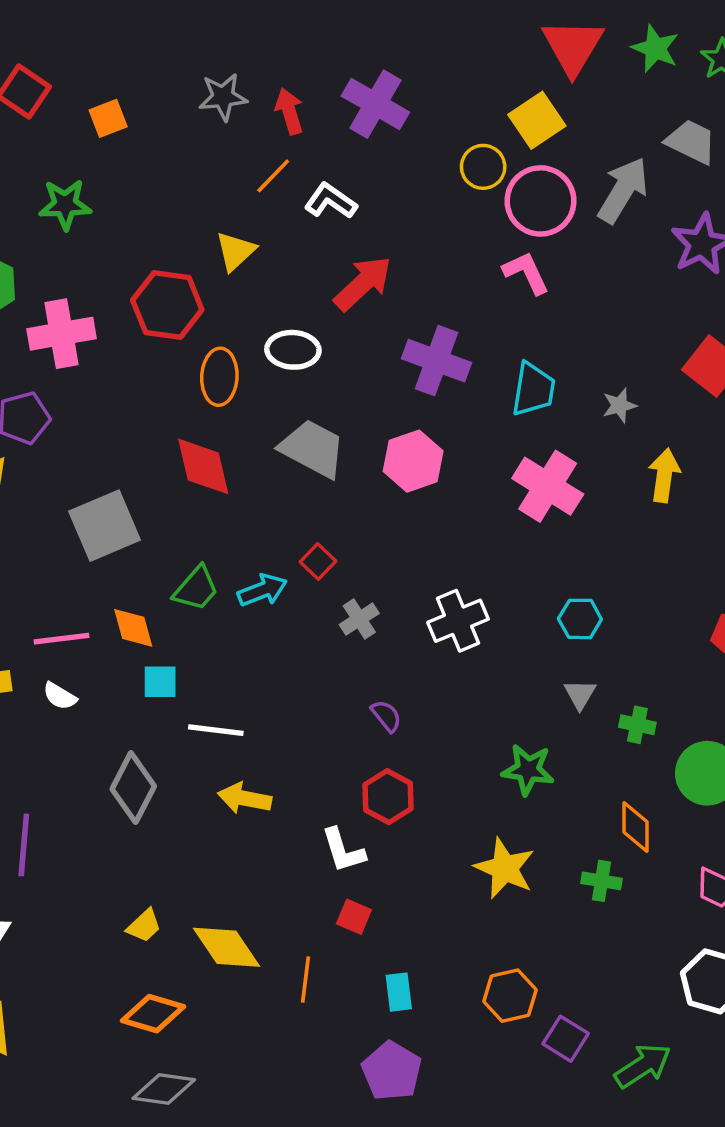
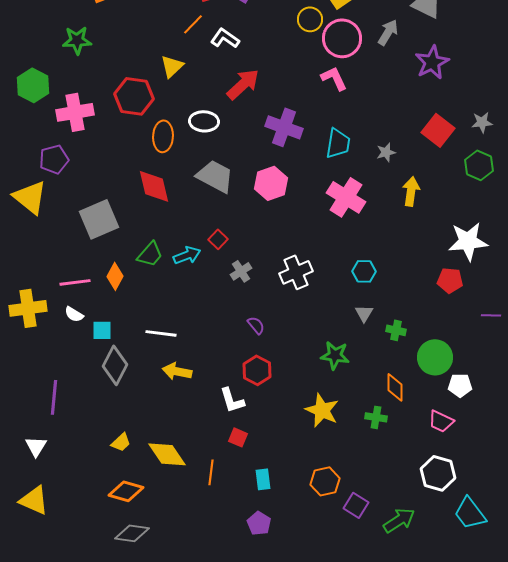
gray arrow: (623, 190) -> (388, 32), size x0.7
orange diamond: (133, 628) -> (115, 276), turned 44
cyan square: (160, 682) -> (102, 330), moved
purple pentagon: (392, 1071) -> (259, 523), size x0.7

